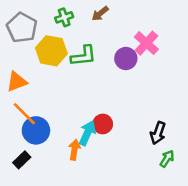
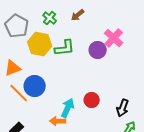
green cross: (64, 17) -> (50, 18), turned -32
red circle: (103, 124) -> (92, 100), moved
blue circle: (36, 130) -> (35, 86), moved
orange arrow: (74, 150) -> (58, 121), turned -98

